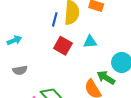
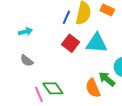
cyan triangle: (90, 42) -> (97, 43), size x1.6
gray semicircle: (20, 70) -> (27, 61), turned 40

